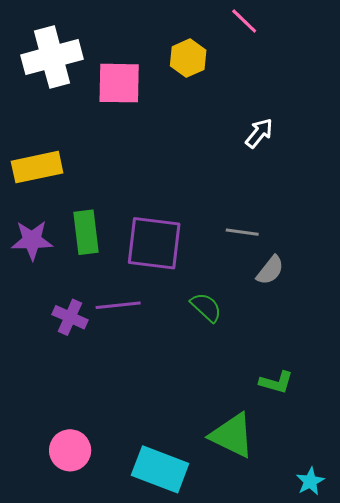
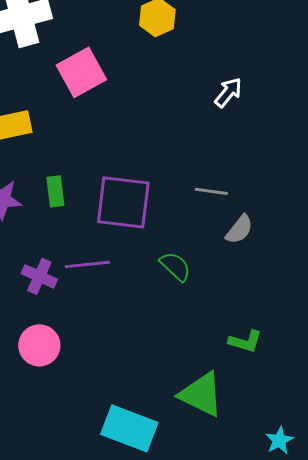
pink square: (119, 83) -> (81, 72), moved, turned -30
green rectangle: (86, 232) -> (55, 191), size x0.7
pink circle: (70, 450) -> (39, 345), moved

